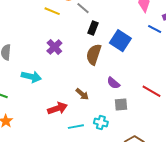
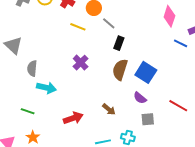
blue square: (120, 41) -> (146, 72), moved
cyan arrow: (31, 77) -> (46, 88), moved
red arrow: (58, 108) -> (73, 118), moved

